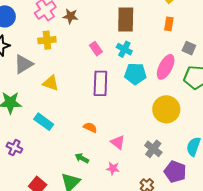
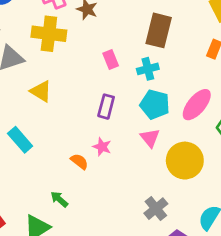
yellow cross: (47, 40) -> (49, 34), size x1.4
cyan cross: (124, 49) -> (148, 69), turned 35
purple rectangle: (100, 83) -> (106, 107), size x0.7
pink triangle: (118, 142) -> (150, 138), moved
pink star: (113, 168) -> (102, 147), moved

